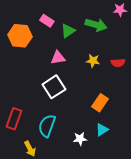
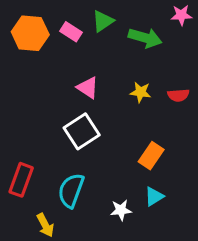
green triangle: (68, 31) -> (103, 21), moved
orange hexagon: (20, 36) -> (30, 33), moved
pink triangle: (58, 58) -> (88, 88), turned 42

